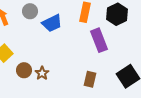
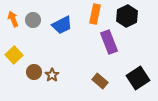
gray circle: (30, 11) -> (33, 20), moved
brown rectangle: (90, 79) -> (100, 81), turned -63

